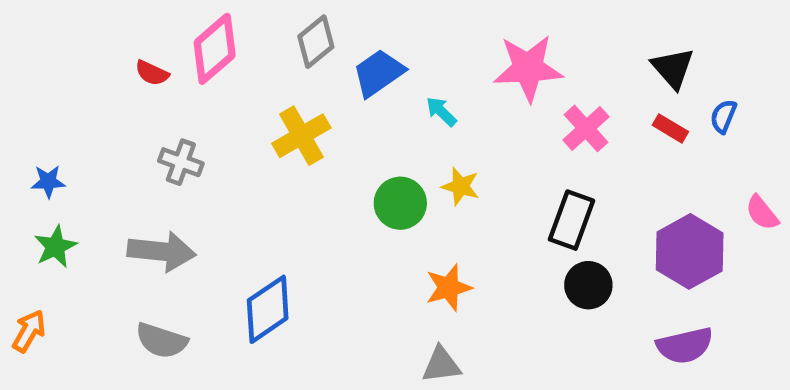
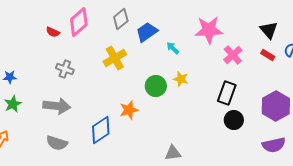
orange star: (449, 288) -> (129, 110), moved

